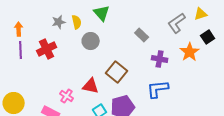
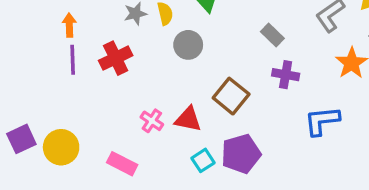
purple cross: (160, 59) -> (286, 75), moved
blue L-shape: (158, 89) -> (322, 121), moved
pink cross: (67, 96) -> (152, 121), moved

